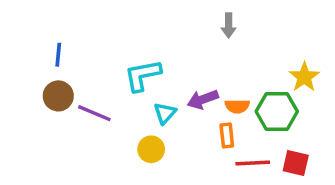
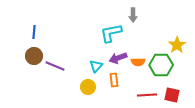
cyan L-shape: (143, 75) -> (111, 33), moved
orange rectangle: (227, 136) -> (114, 80), moved

